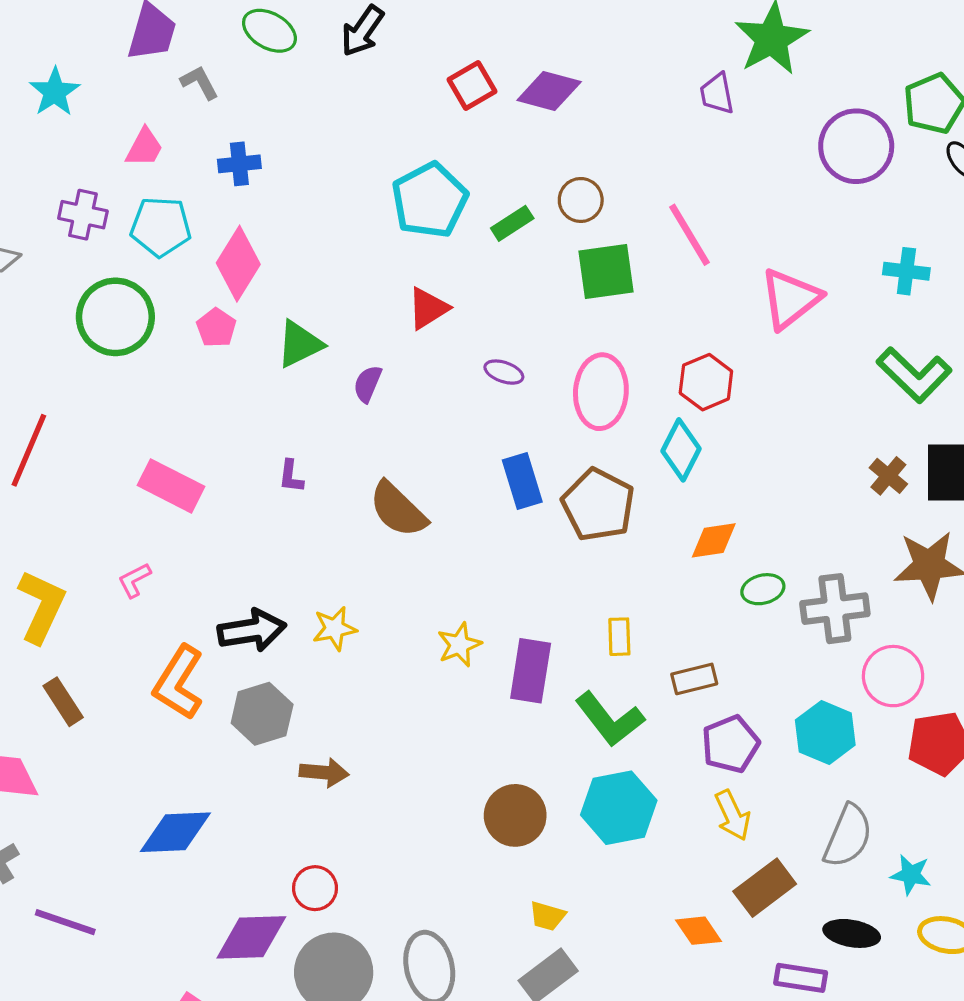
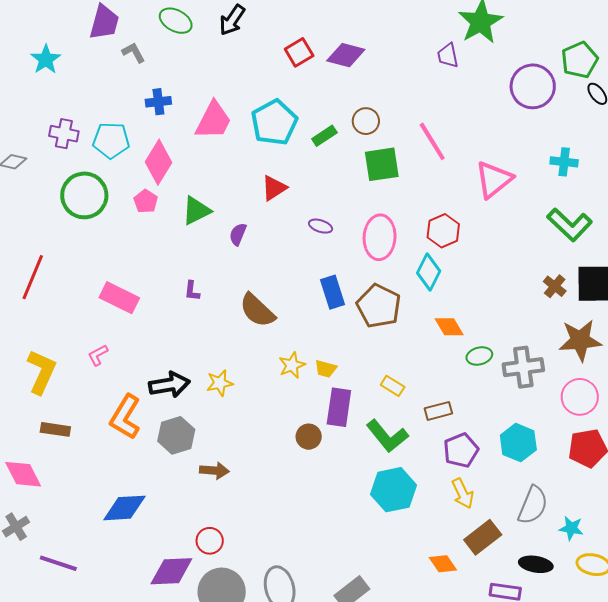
pink trapezoid: (144, 147) -> (213, 120), moved, size x1.6
orange diamond: (714, 540) -> (449, 327), turned 68
yellow rectangle: (619, 637) -> (393, 386), turned -55
yellow star: (459, 645) -> (292, 365), moved
pink circle: (893, 676) -> (580, 397), moved
brown rectangle: (63, 702) -> (55, 429), turned -48
brown circle: (515, 815) -> (309, 437), moved, size x0.7
yellow trapezoid: (547, 916) -> (326, 369), moved

